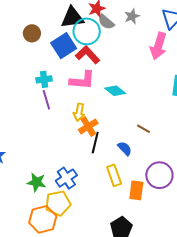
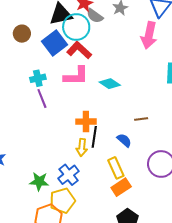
yellow arrow: (79, 112) -> (82, 147), moved
orange cross: (88, 126) -> (86, 122), turned 36
brown line: (143, 129) -> (141, 119), turned -32
orange rectangle: (136, 190) -> (121, 187), moved, turned 54

